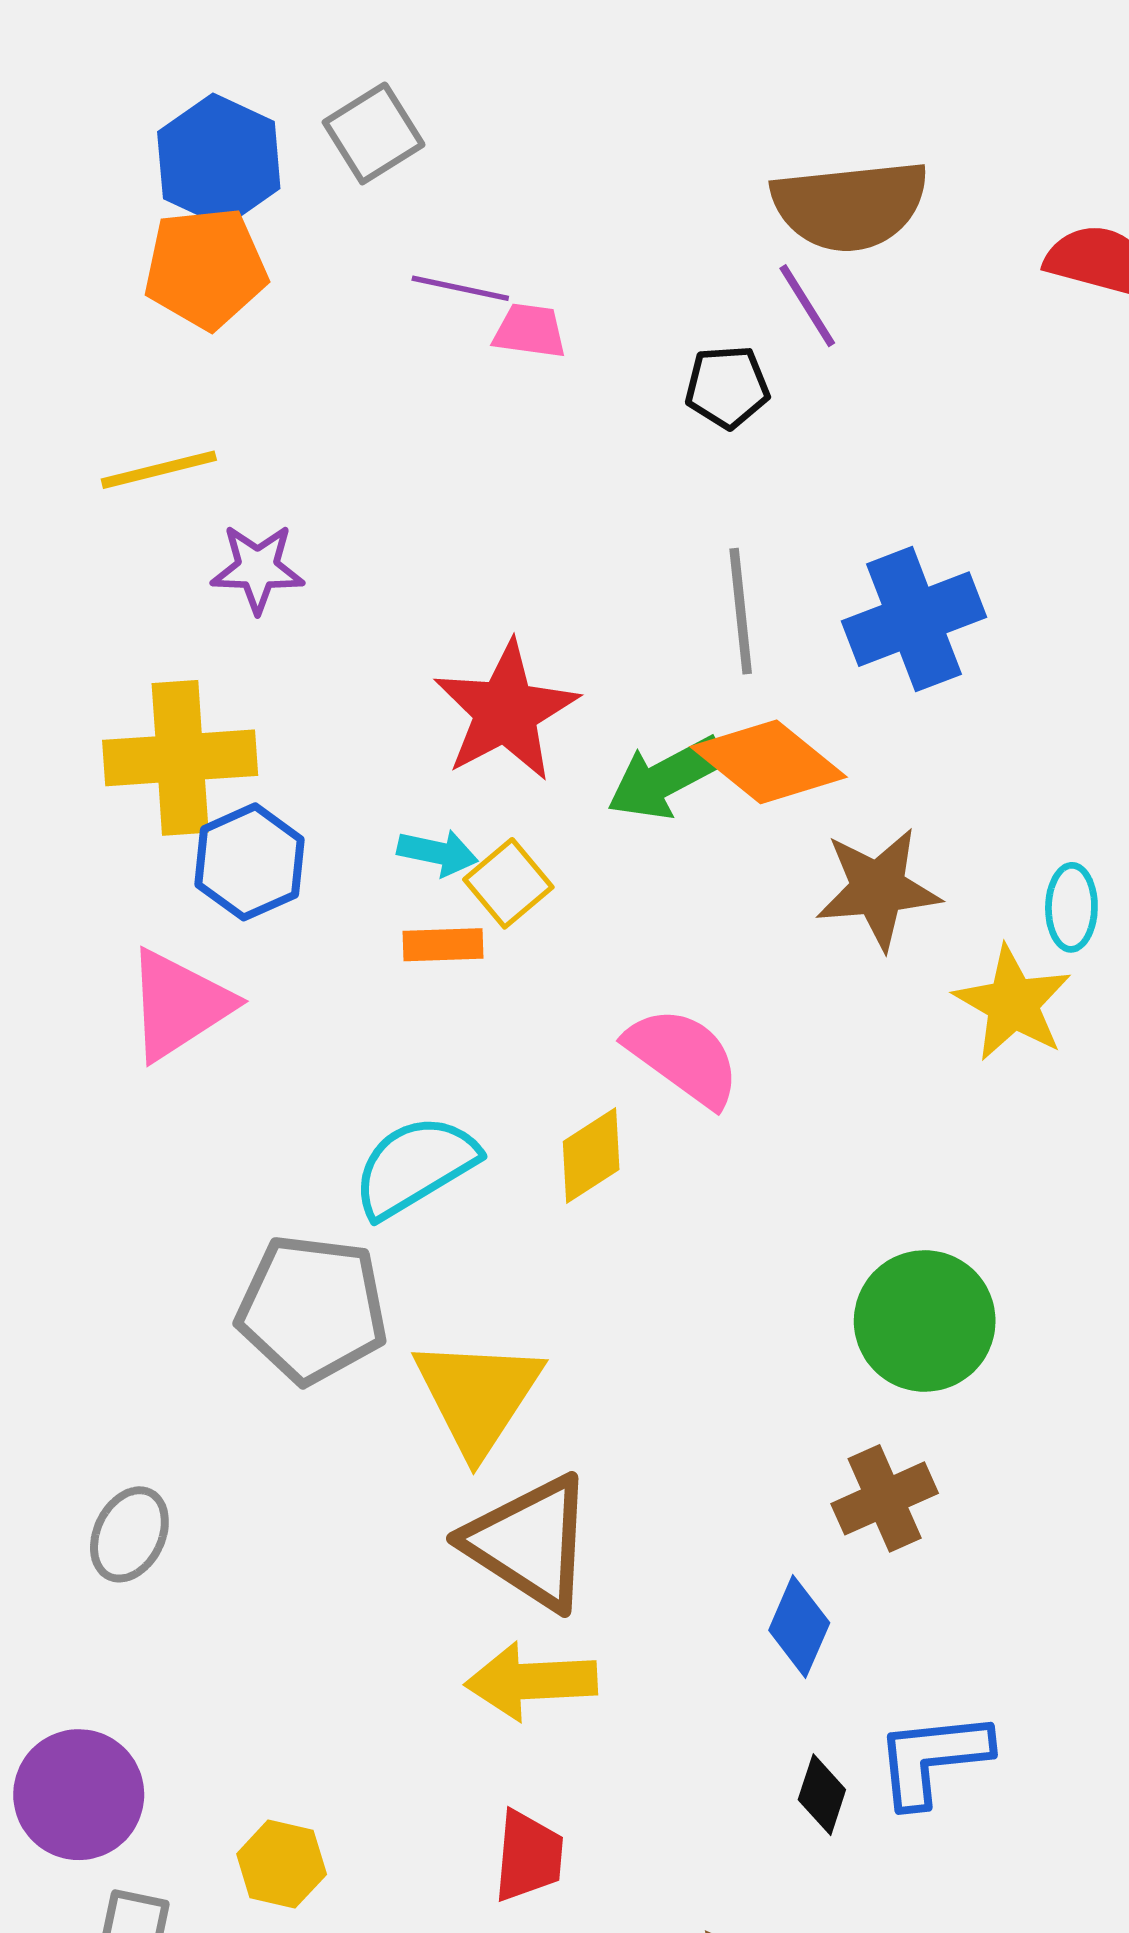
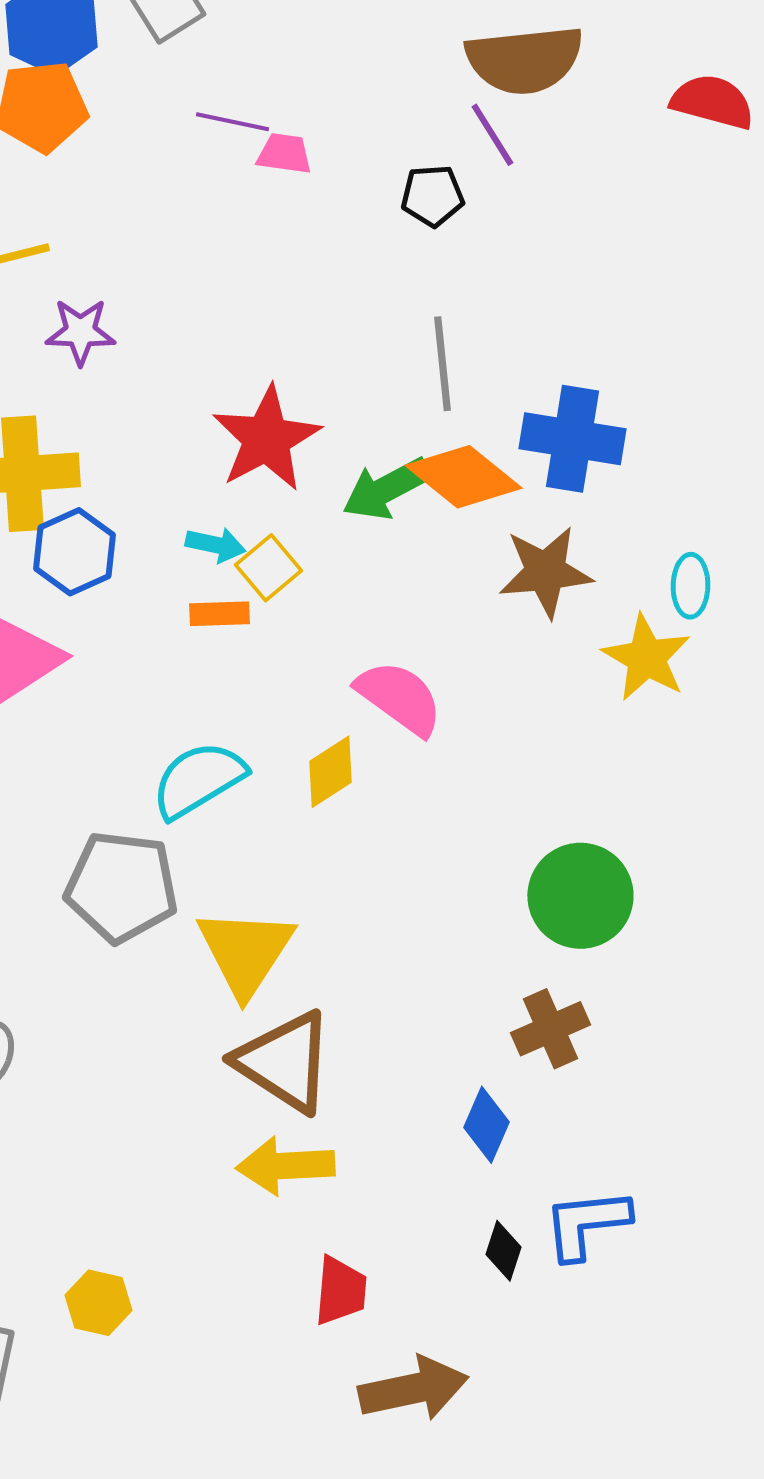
blue cross: (914, 619) -> (572, 439), moved, turned 30
red trapezoid: (528, 1856) -> (340, 1291), moved

